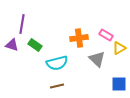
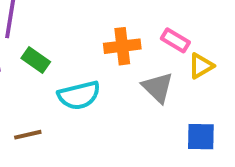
brown line: (57, 86) -> (28, 135), moved

